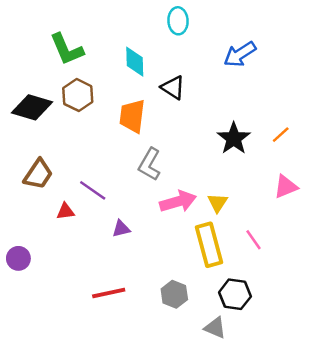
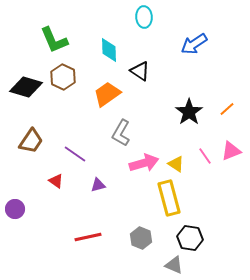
orange trapezoid: (132, 116) -> (107, 94), turned 48
yellow triangle: (218, 203) -> (176, 164), turned -30
red triangle: (65, 211) -> (56, 181), moved, turned 42
pink line: (253, 240) -> (205, 156), moved

